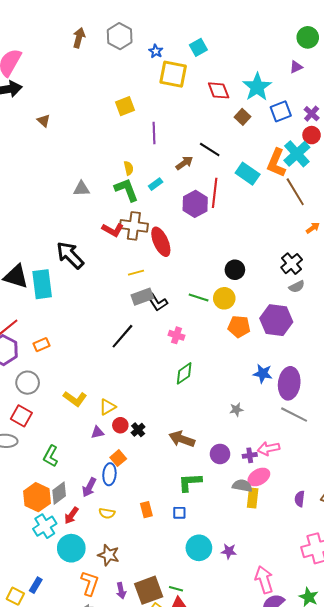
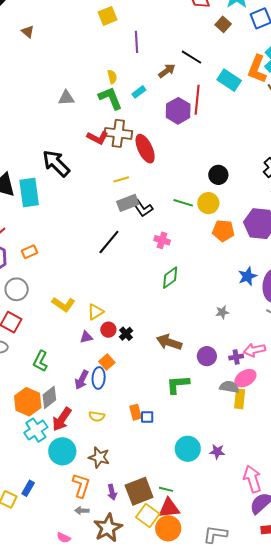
blue star: (263, 373) -> (247, 276), turned -30
purple arrow: (89, 487) -> (82, 380), moved
blue square: (179, 513) -> (147, 417), moved
red arrow: (71, 515) -> (62, 419), size x1.4

